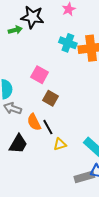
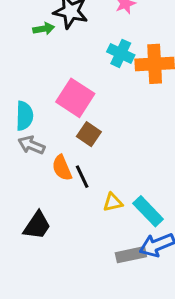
pink square: (40, 75) -> (75, 98), size x1.4
black trapezoid: (18, 144) -> (37, 225), moved
yellow triangle: (60, 144) -> (113, 202), moved

